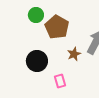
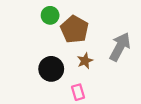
brown star: (74, 54) -> (85, 61), moved

